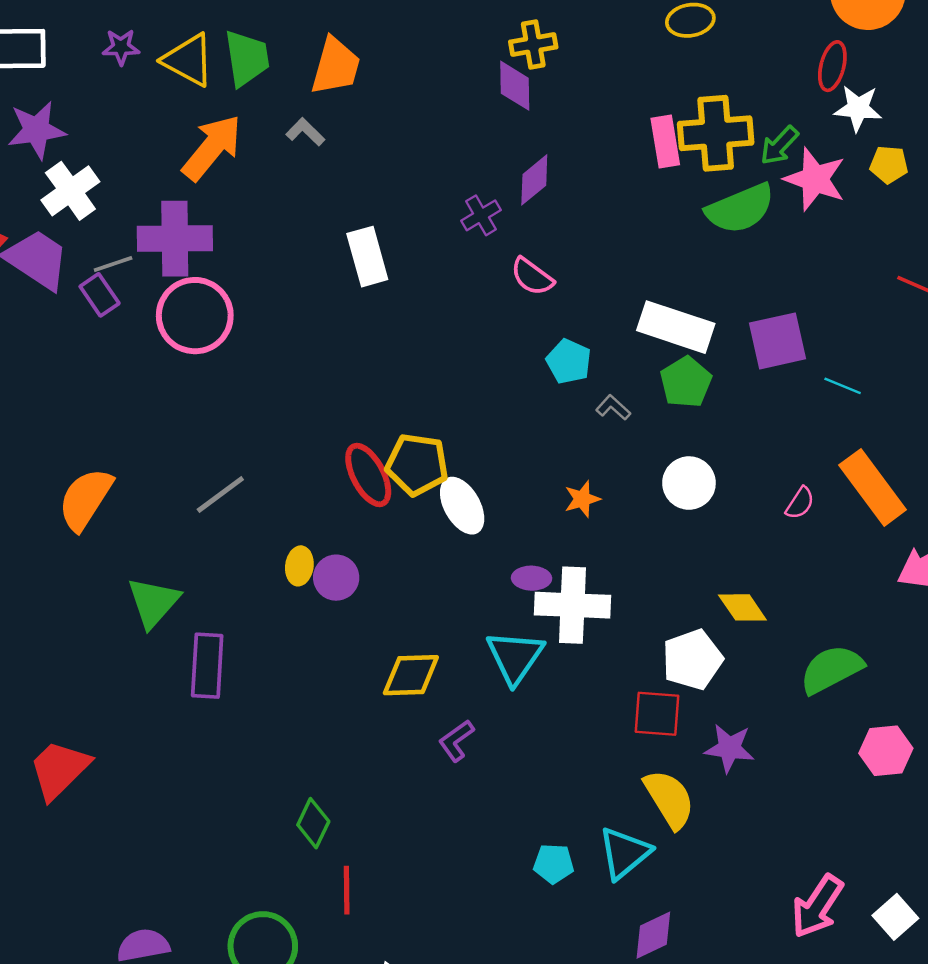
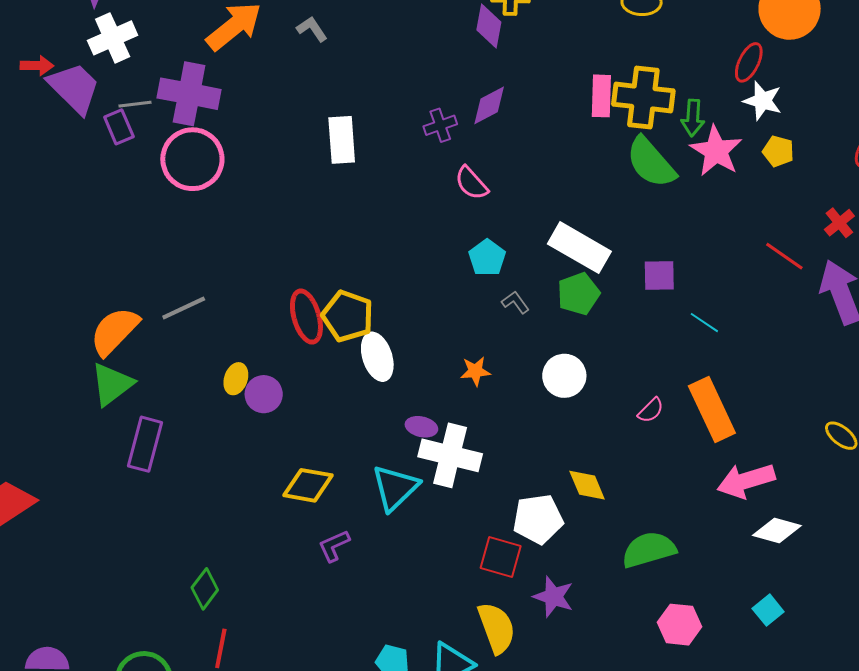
green arrow: (779, 145) -> (693, 118), turned -51
green semicircle: (740, 209) -> (651, 162), turned 60
purple square: (778, 341) -> (659, 276), size x0.7
orange semicircle: (85, 499) -> (114, 331), moved

